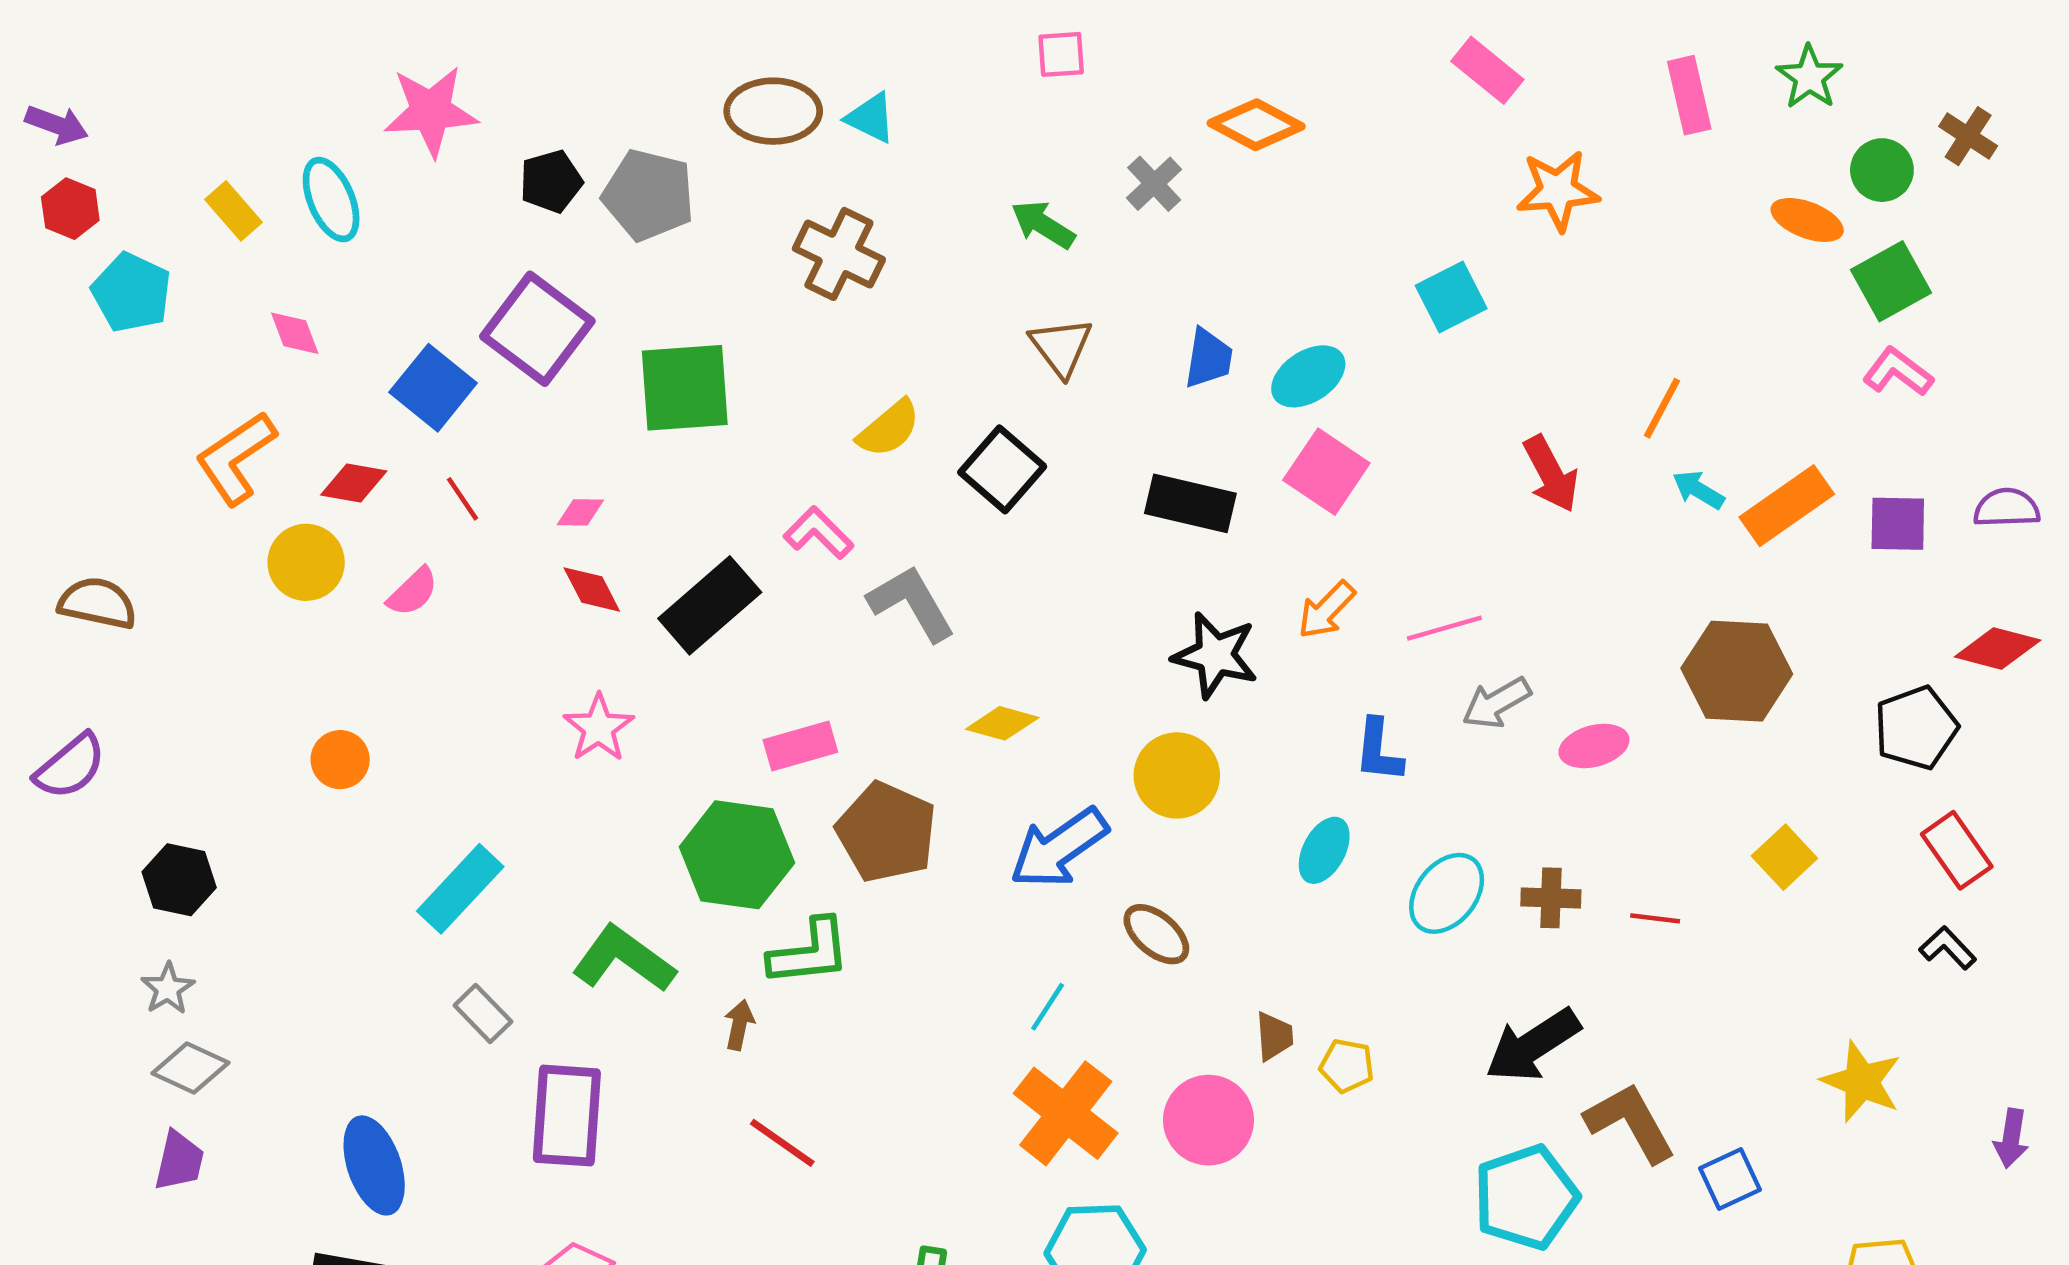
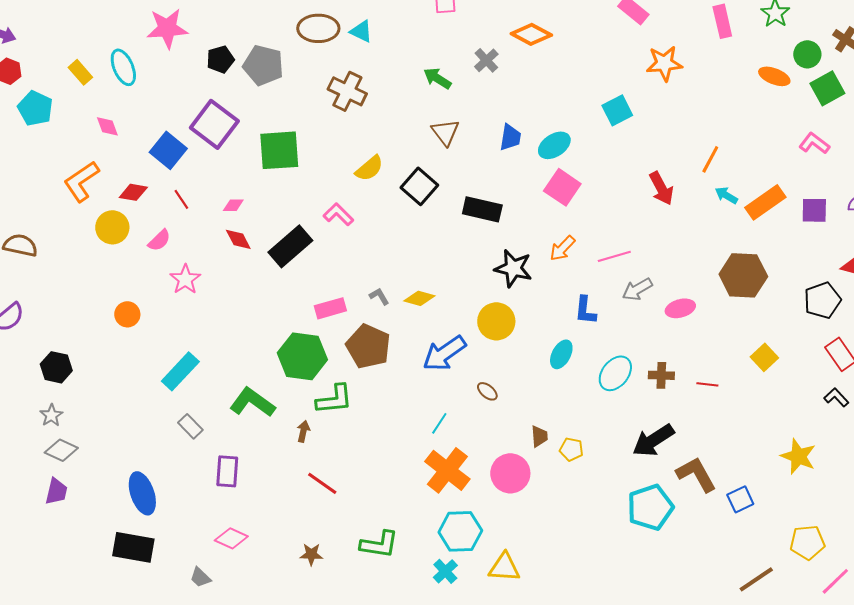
green square: (1891, 281) -> (827, 88), moved
black rectangle: (1190, 503) -> (482, 209), moved
gray L-shape: (911, 603) -> (379, 296), moved, size x0.5
pink star: (599, 728) -> (185, 279), moved
brown ellipse: (1156, 934) -> (487, 391), size x0.7
purple rectangle: (567, 1116) -> (227, 471), size x0.7

